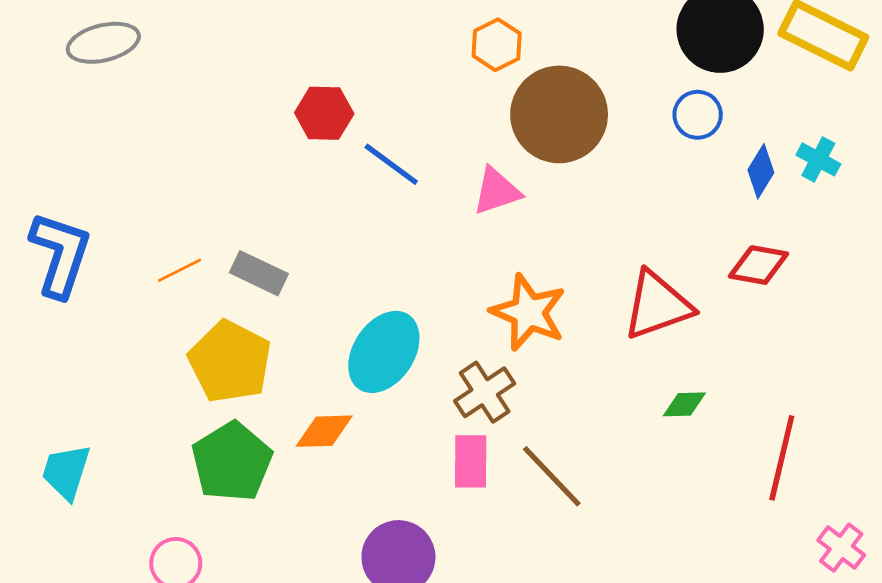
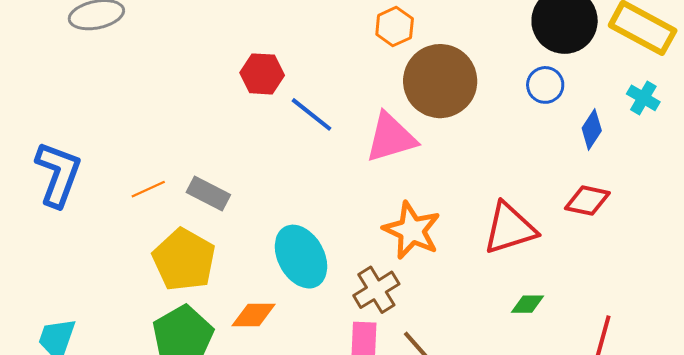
cyan cross: (818, 159) -> (643, 98), moved
pink triangle: (497, 191) -> (391, 138), size x1.4
cyan ellipse: (384, 352) -> (301, 257), turned -64

